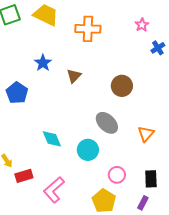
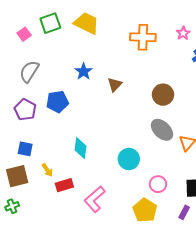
orange cross: (88, 29) -> (143, 37), moved
blue pentagon: (17, 93) -> (57, 102), turned 30
gray ellipse: (107, 123) -> (162, 130), moved
cyan diamond: (52, 139) -> (80, 148), moved, turned 30

